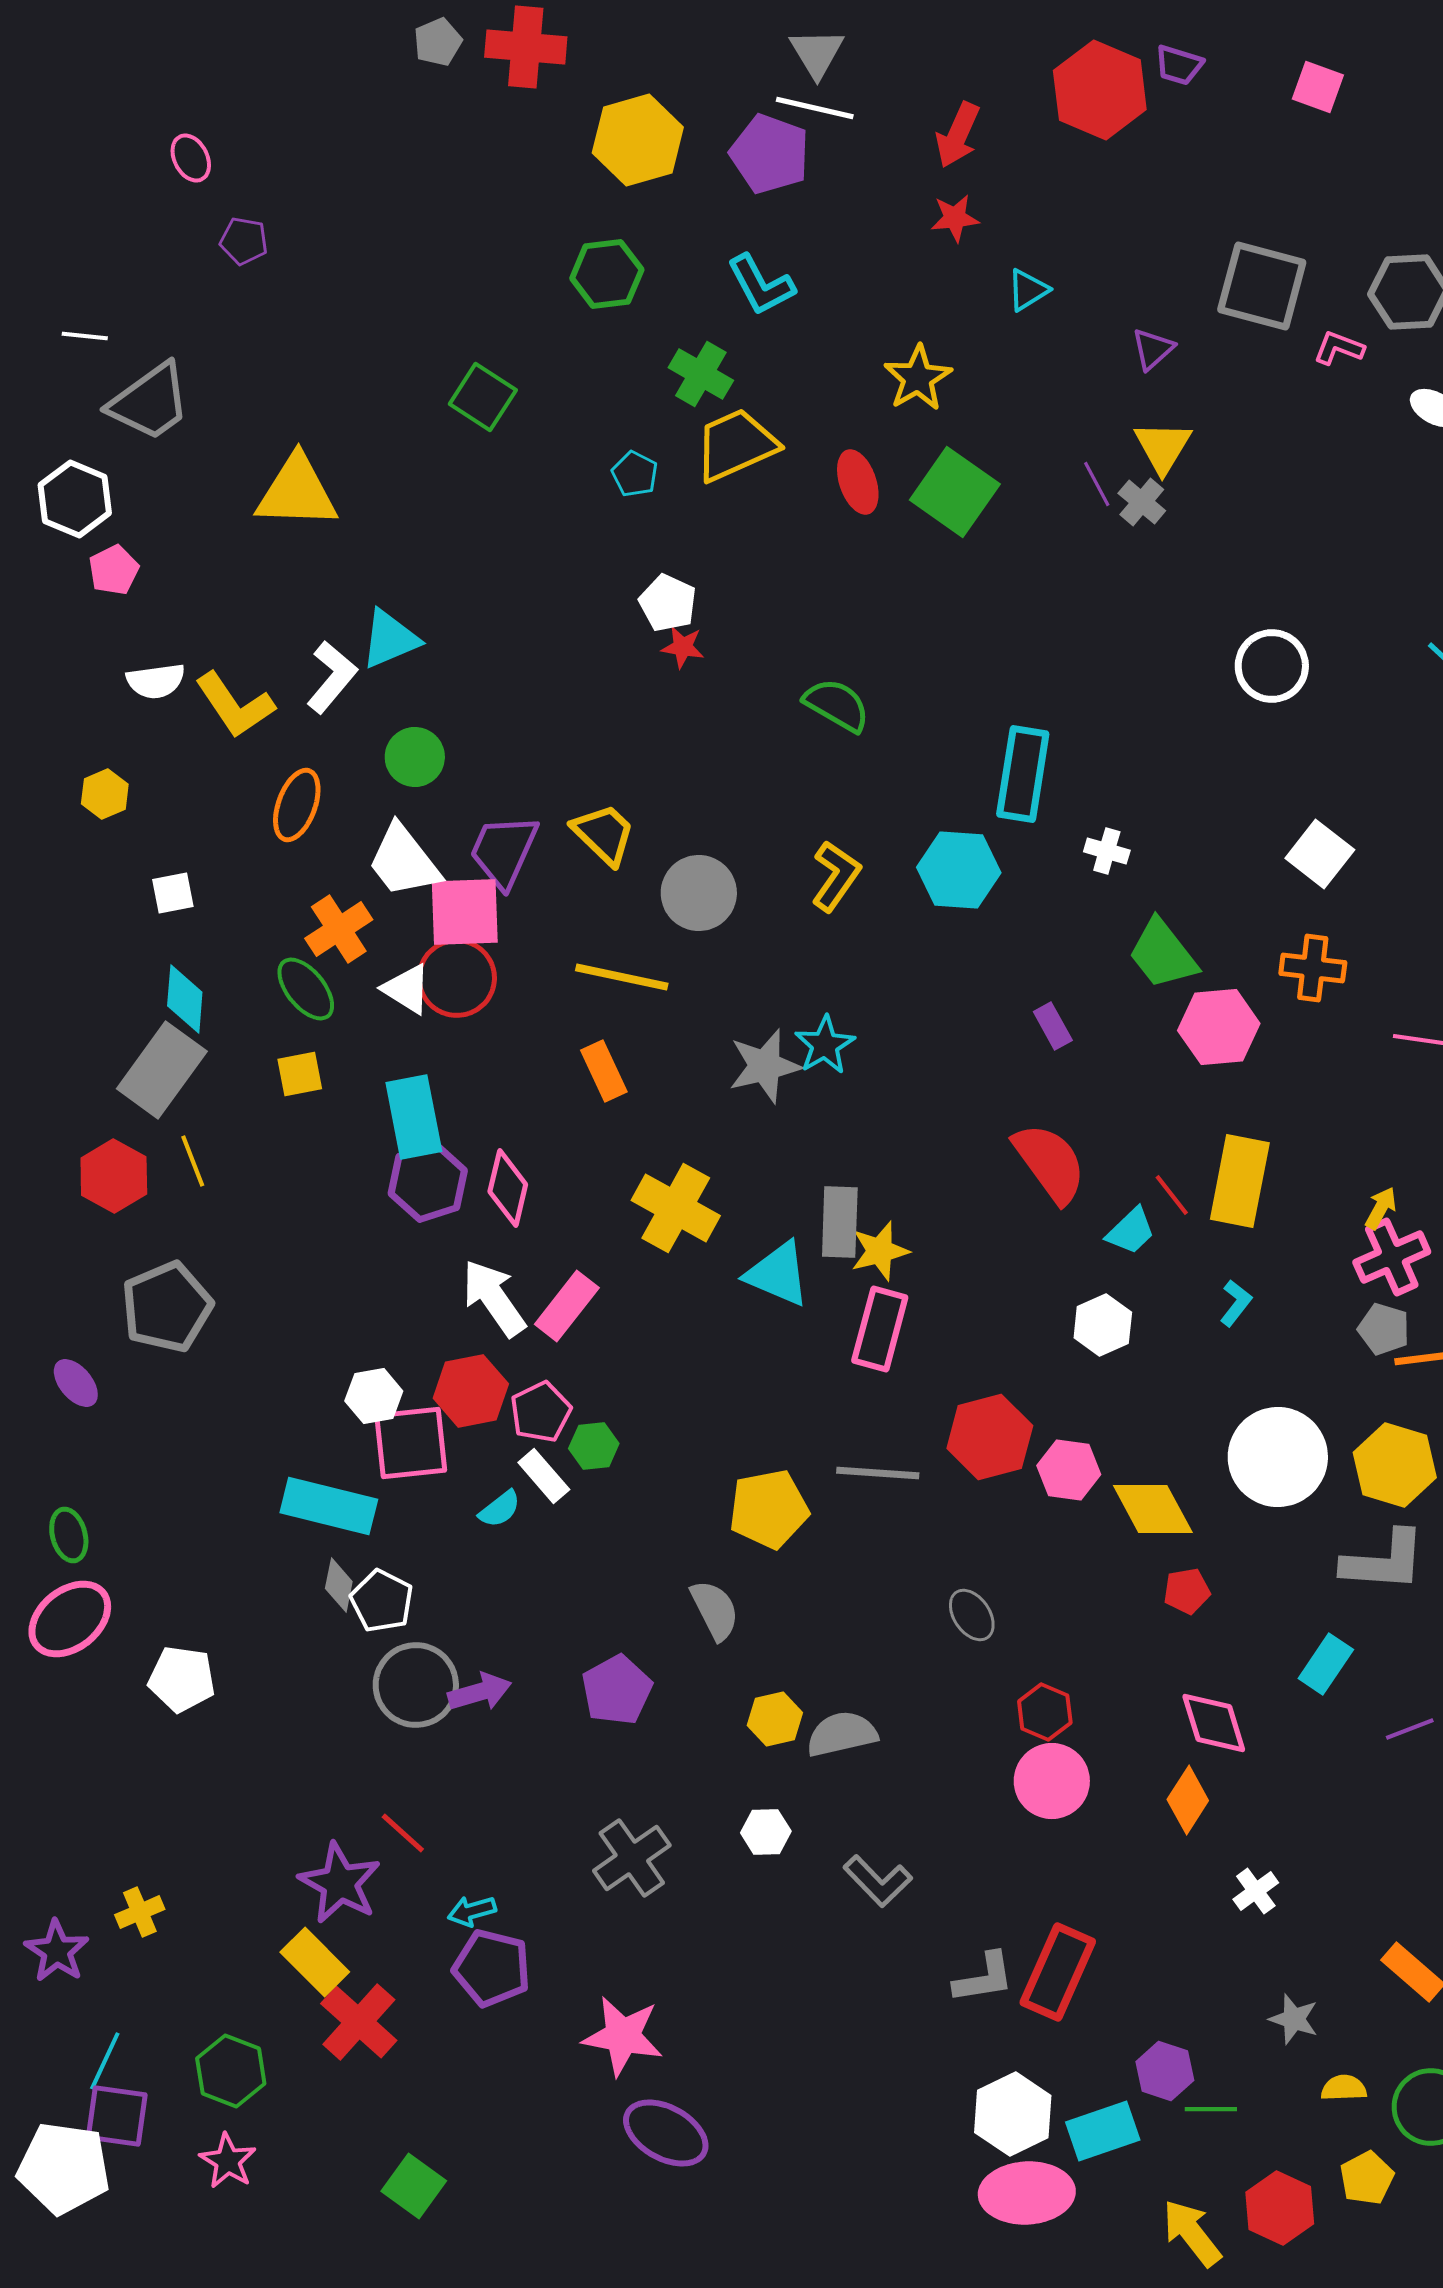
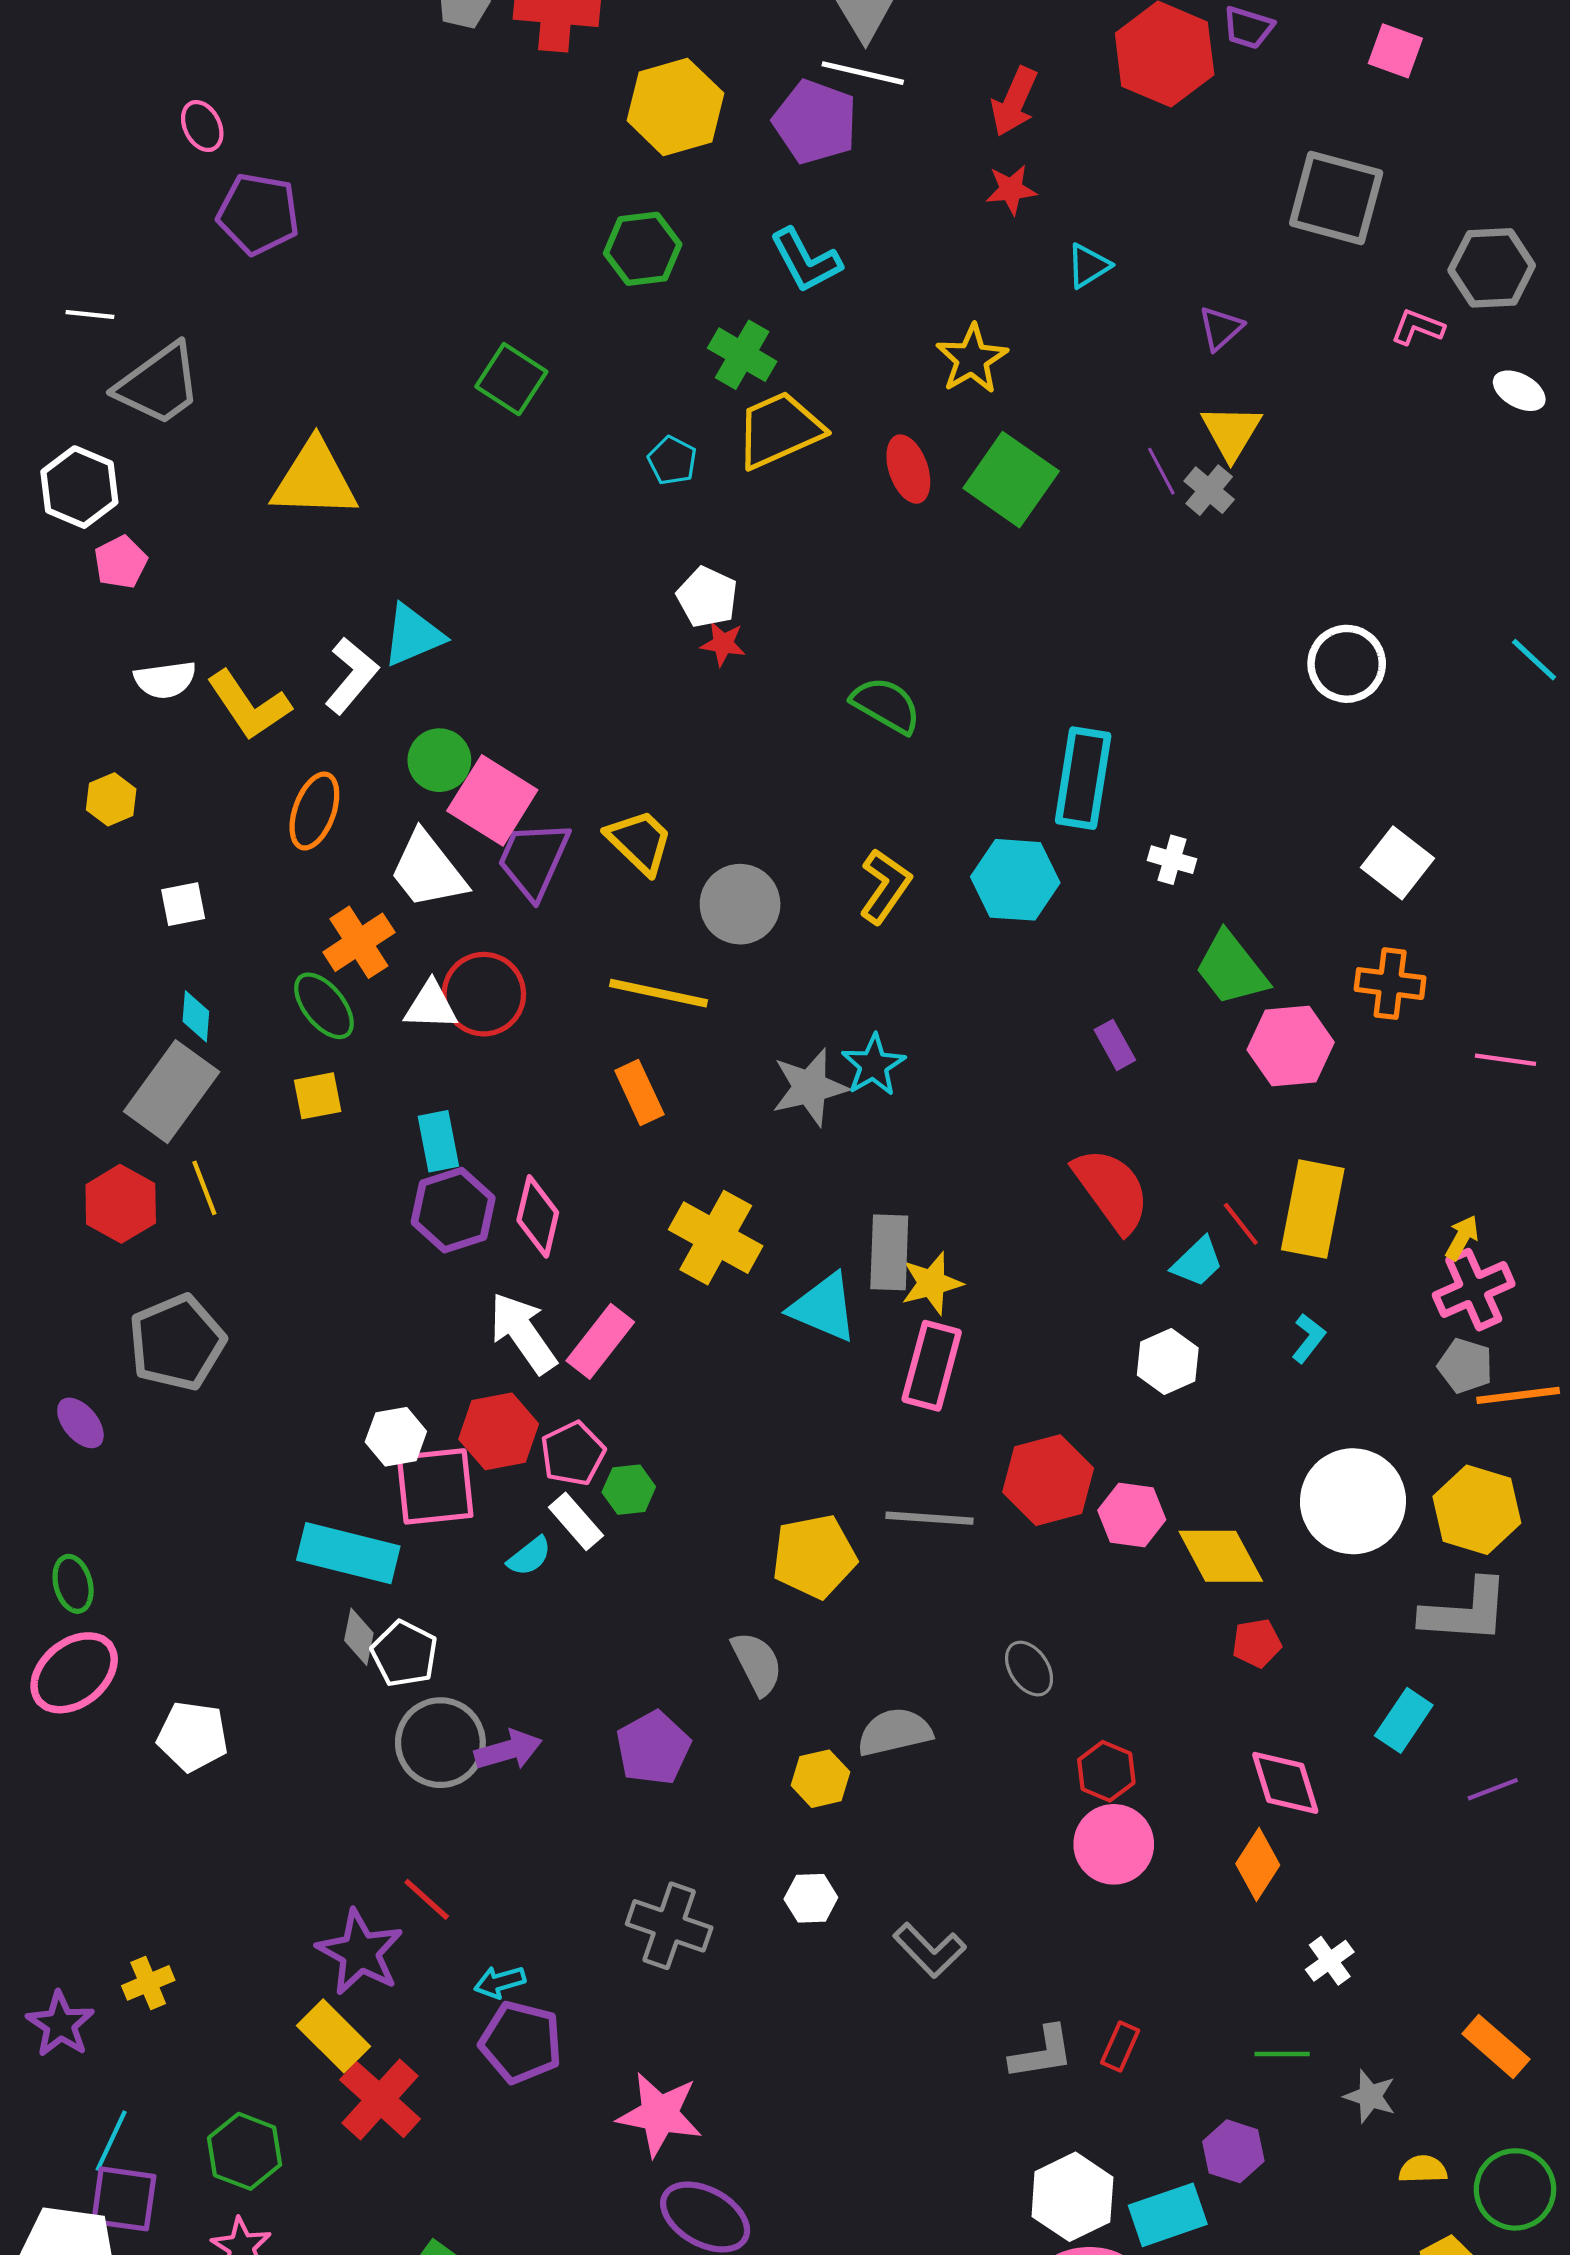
purple pentagon: (244, 241) -> (258, 214), size x1.6
gray square: (1262, 286) -> (1336, 198), moved
pink square: (465, 912) -> (492, 800), moved, turned 34
white triangle: (407, 989) -> (431, 1006), turned -30
cyan diamond: (185, 999) -> (196, 1016), size x0.7
cyan rectangle: (414, 1117) -> (438, 1141), size x0.7
gray semicircle: (842, 1734) -> (895, 1732), moved
gray cross: (632, 1858) -> (669, 1926), turned -36
red rectangle: (1058, 1972) -> (1120, 2046), size x0.5
green line: (1211, 2109) -> (1282, 2054), moved

